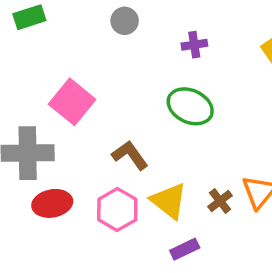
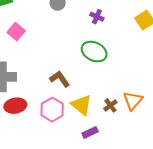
purple cross: (194, 45) -> (97, 17), turned 32
pink square: (72, 102) -> (16, 32), moved, size x0.7

